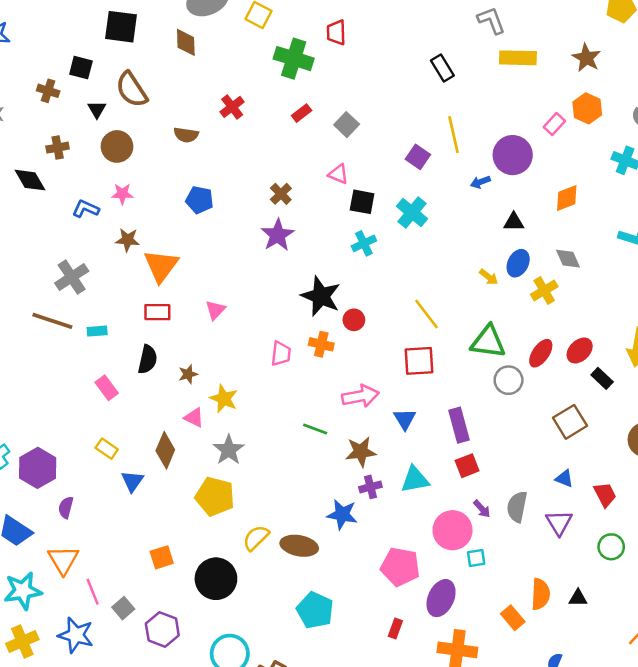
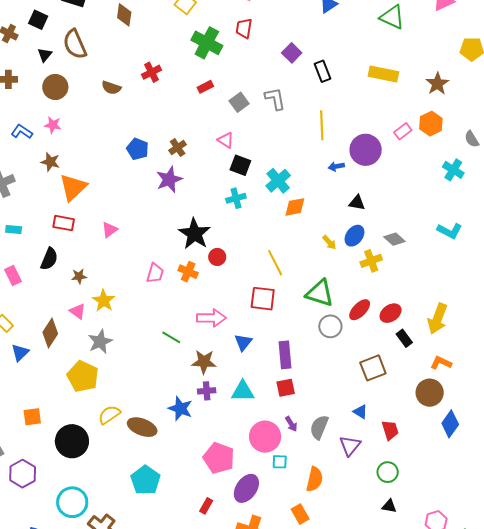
gray L-shape: (491, 20) -> (275, 99), moved
purple square: (418, 157) -> (292, 53), moved
orange diamond: (567, 198) -> (295, 207), moved
blue pentagon: (199, 200) -> (138, 149), moved
gray diamond: (568, 259) -> (394, 239), turned -35
orange semicircle: (541, 594) -> (315, 479), moved
black triangle: (578, 598) -> (389, 506), moved

